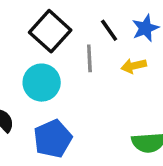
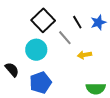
gray line: (89, 58) -> (65, 38), turned -42
yellow arrow: (134, 66) -> (84, 55), moved

